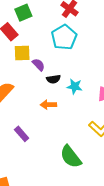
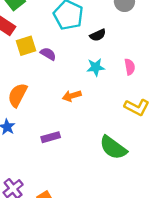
black semicircle: (53, 79) -> (98, 35), moved
purple rectangle: (22, 134) -> (51, 137), turned -49

